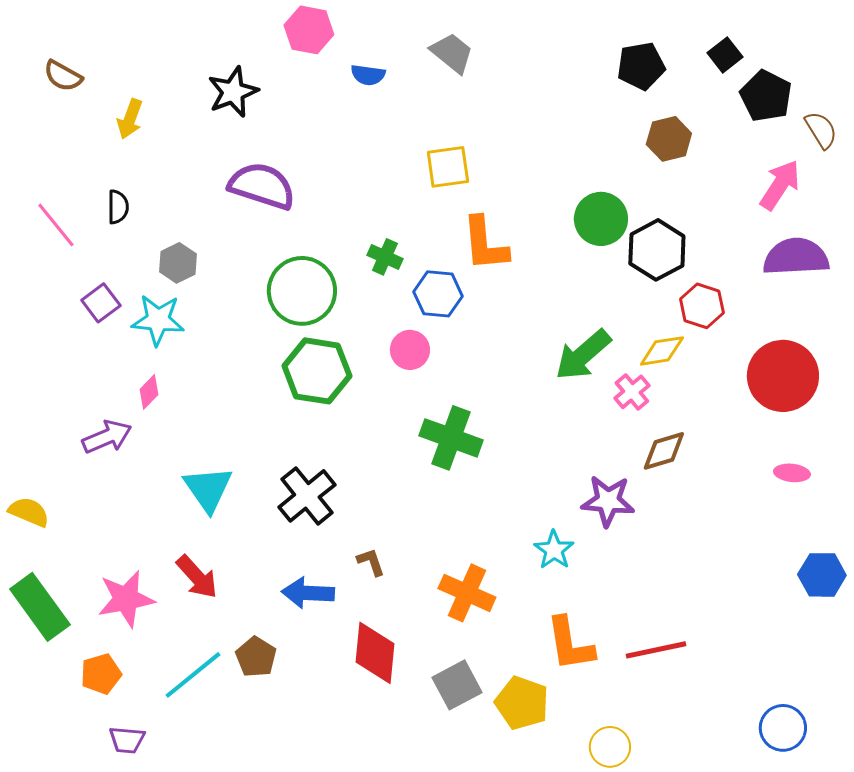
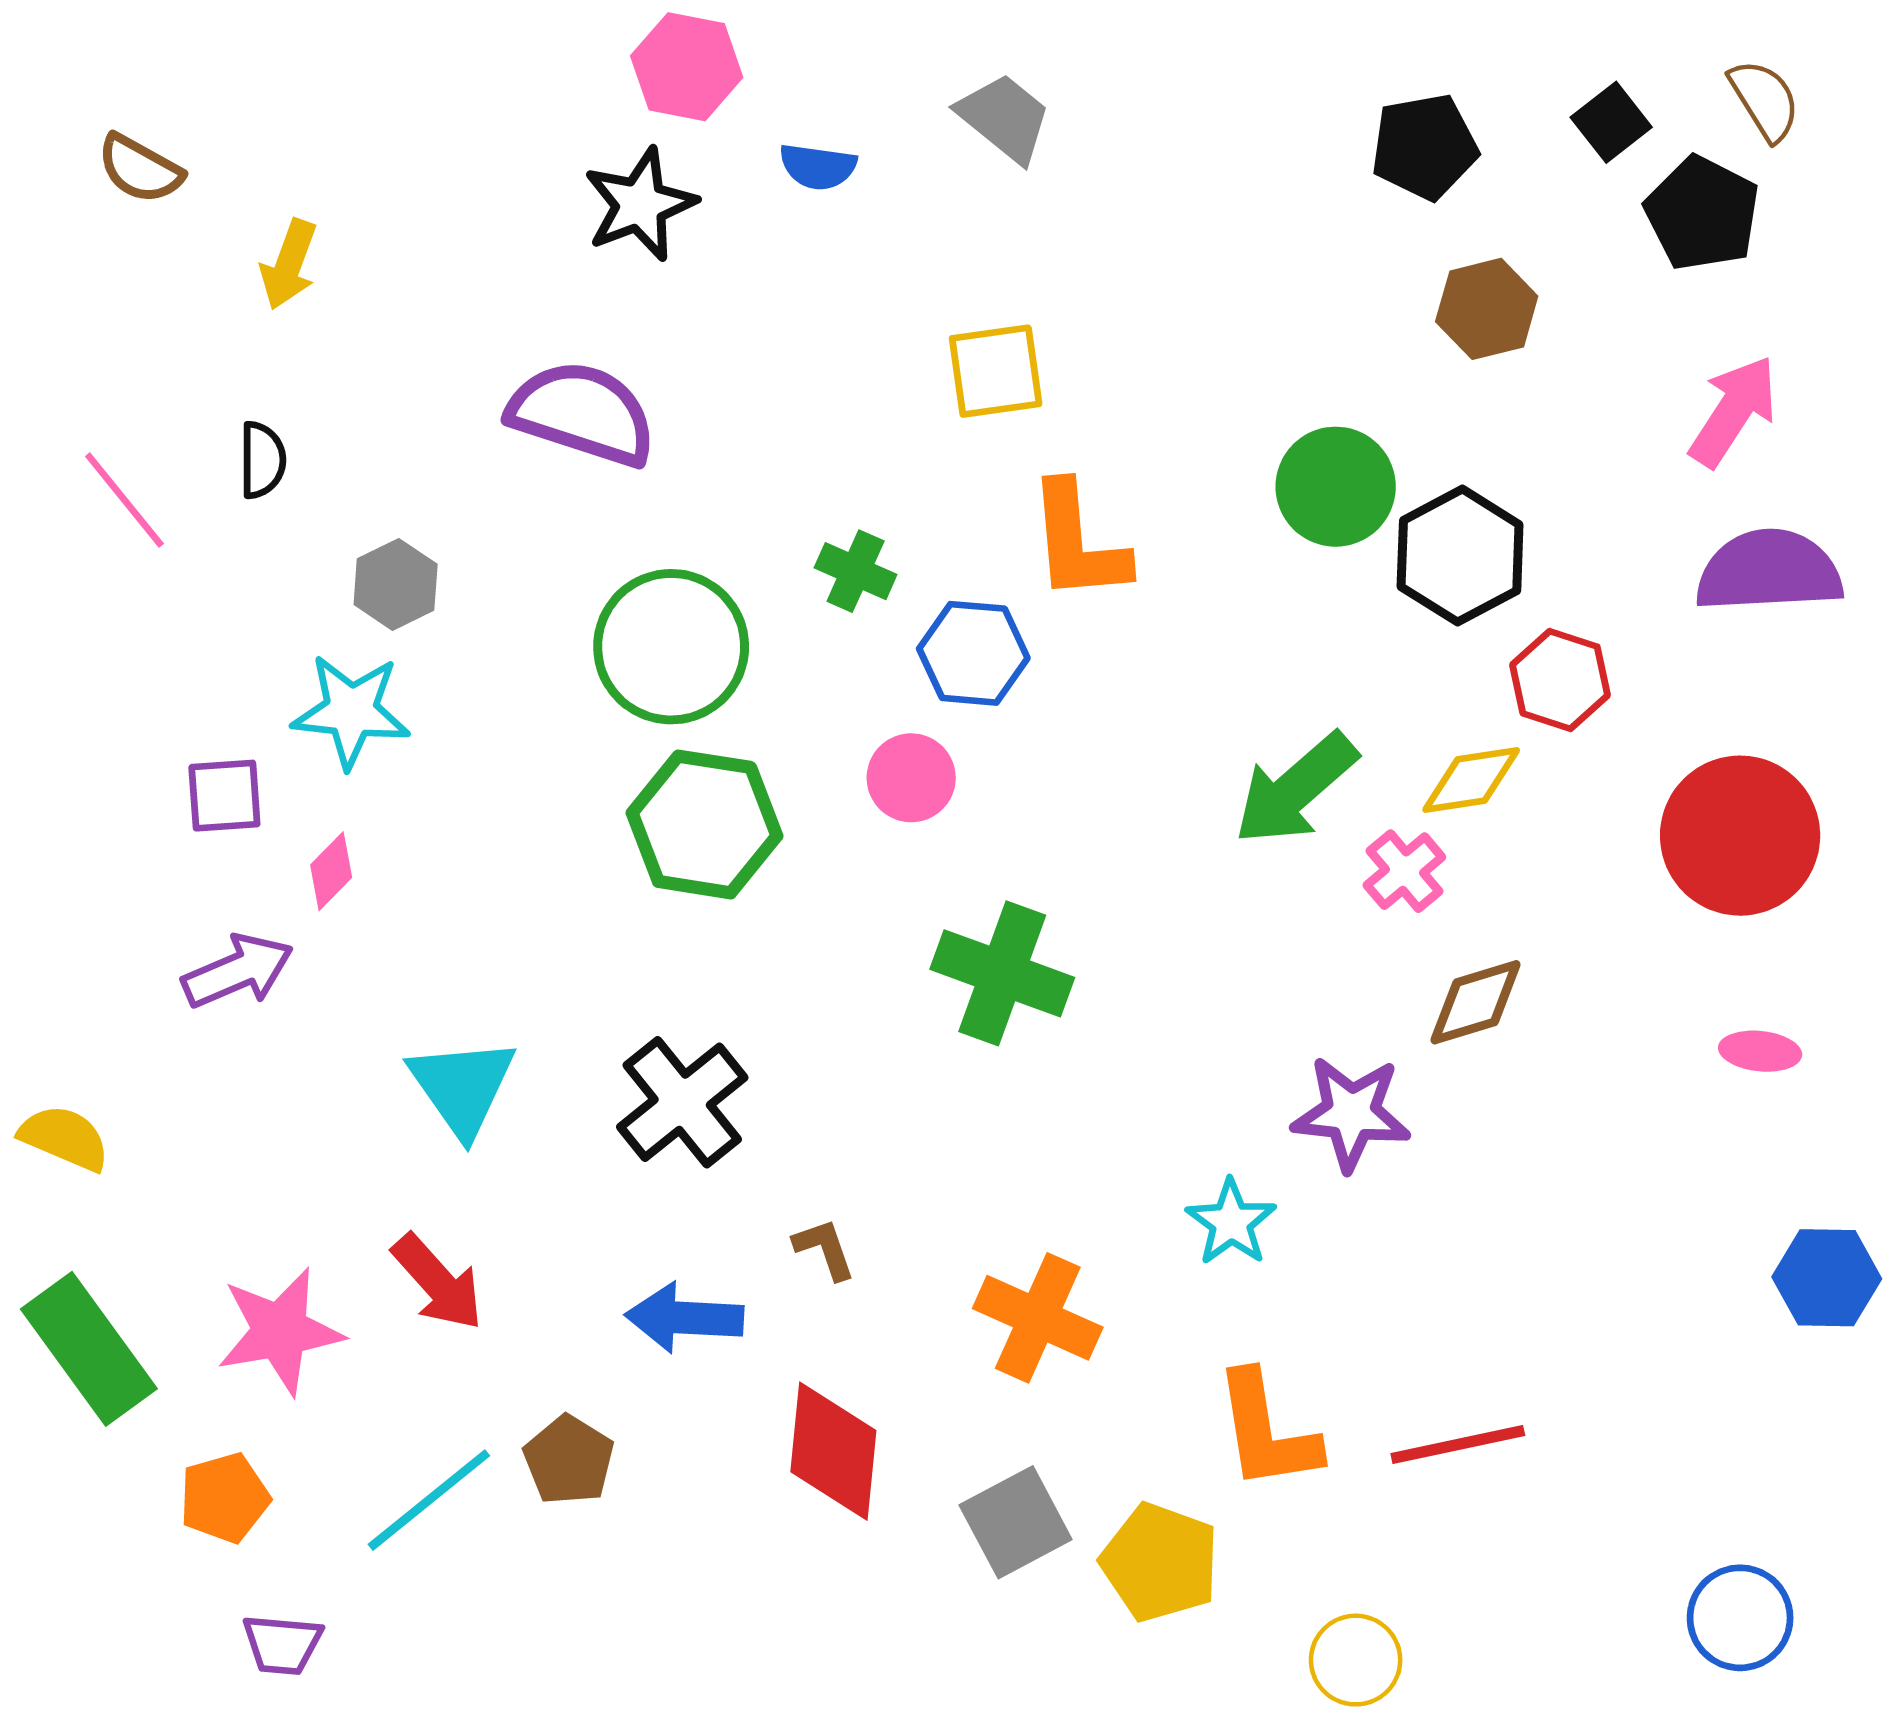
black star: (233, 92) -> (640, 204), moved
brown semicircle: (821, 130) -> (1764, 100), moved
purple square: (101, 303) -> (224, 796), moved, turned 33

